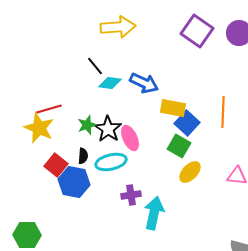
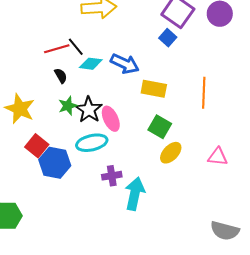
red line: (49, 109) -> (57, 49), moved
blue square: (187, 123) -> (168, 38), moved, size x0.7
black semicircle: (83, 156) -> (61, 76), moved, turned -35

